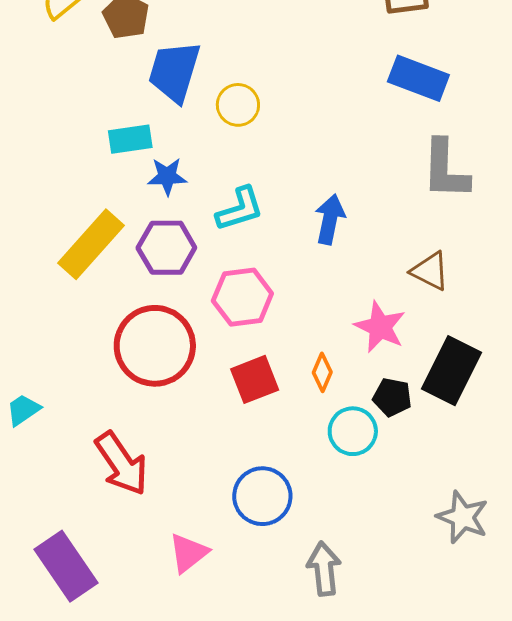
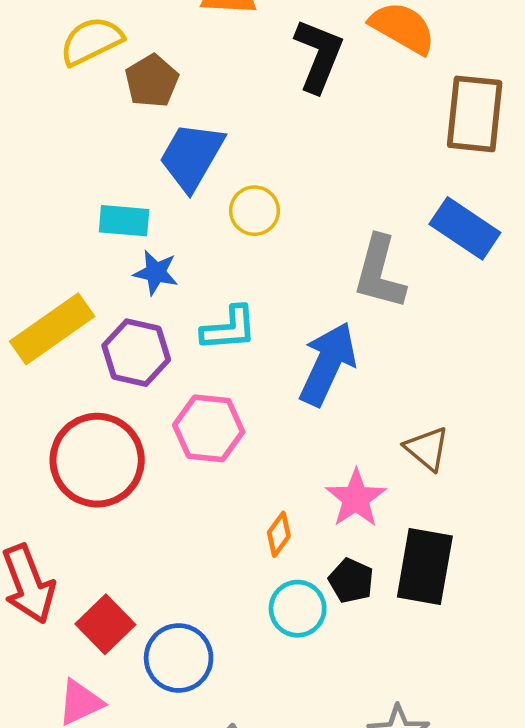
gray L-shape: (445, 170) -> (380, 272), moved
blue arrow: (330, 219) -> (328, 364), size x1.5
black rectangle: (451, 371) -> (425, 567), turned -30
red square: (255, 379) -> (105, 624), moved, turned -36

